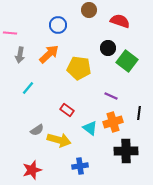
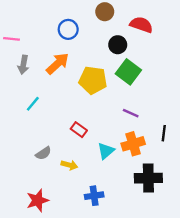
black circle: (108, 48) -> (118, 45), moved
green square: (127, 61) -> (128, 72), moved
cyan triangle: (90, 128) -> (106, 151), turned 42
yellow arrow: (59, 140) -> (69, 165), size x0.6

